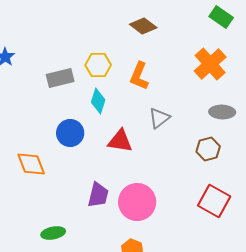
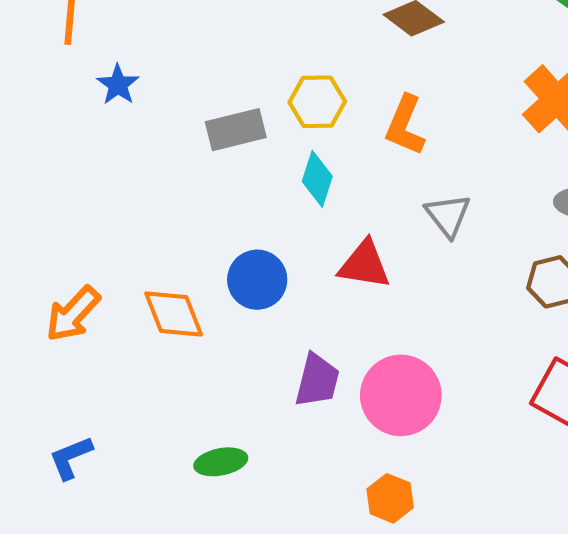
gray triangle: (159, 118) -> (448, 215), turned -30
blue circle: (70, 133) -> (257, 280), moved

